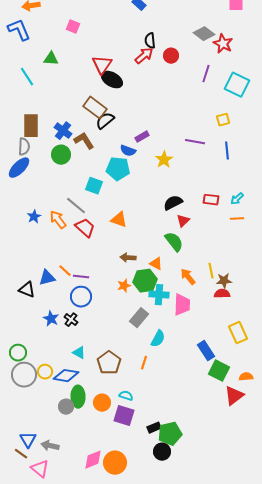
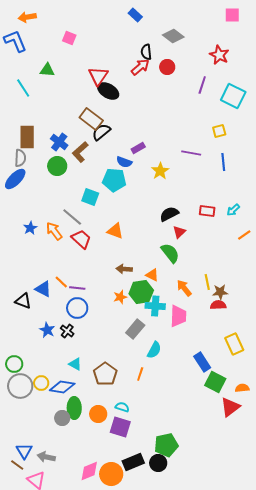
gray diamond: (204, 34) -> (173, 36), moved
brown L-shape: (84, 141) -> (80, 152), turned -100
orange line: (237, 219) -> (244, 235), moved, turned -32
blue triangle: (47, 278) -> (43, 289), turned 42
black rectangle: (154, 428) -> (133, 462), moved, size x1.5

